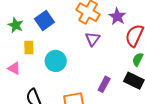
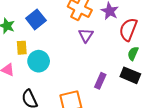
cyan circle: (56, 61) -> (39, 61), moved

